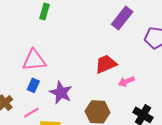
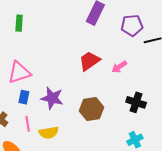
pink arrow: (126, 81) -> (119, 67), moved
pink line: (31, 113) -> (28, 124), turned -56

